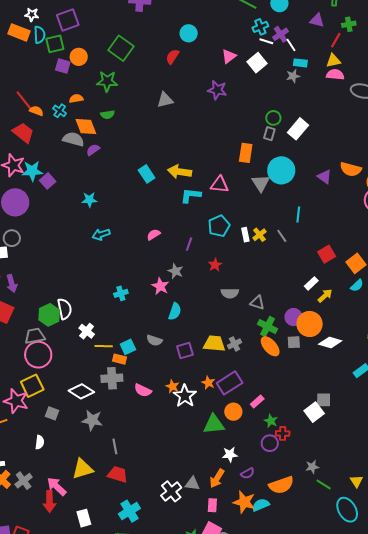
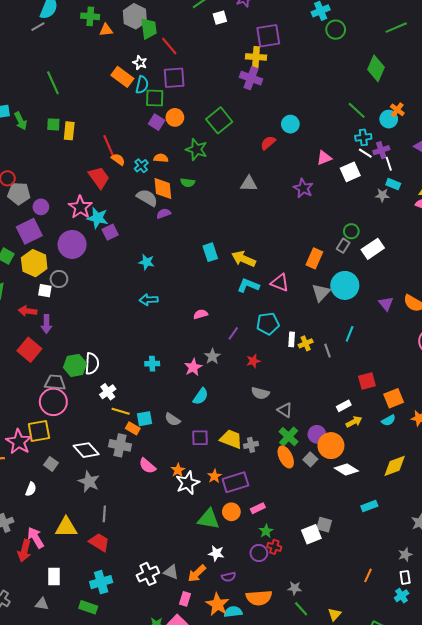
gray square: (294, 342) -> (310, 459), turned 32

